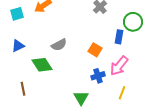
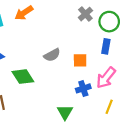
green circle: (133, 22) -> (109, 22), moved
gray semicircle: (59, 45) -> (52, 55), moved
orange square: (95, 50) -> (80, 60), turned -32

